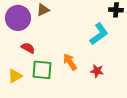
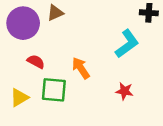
orange arrow: (70, 62) -> (81, 68), moved

